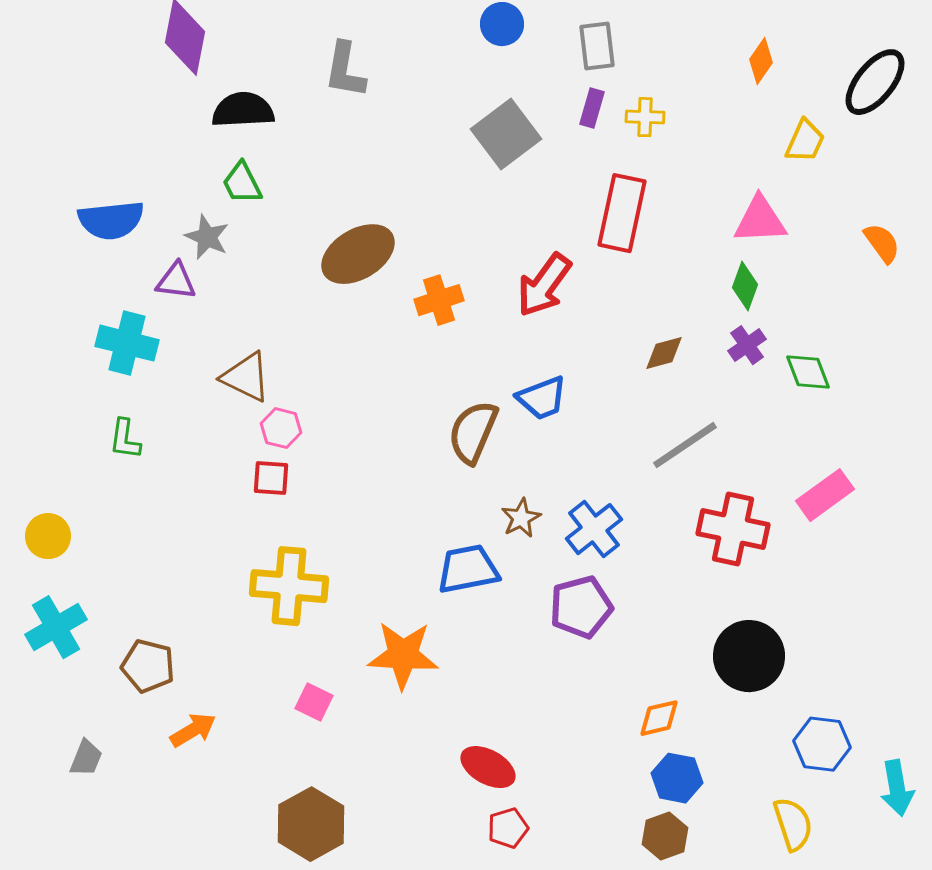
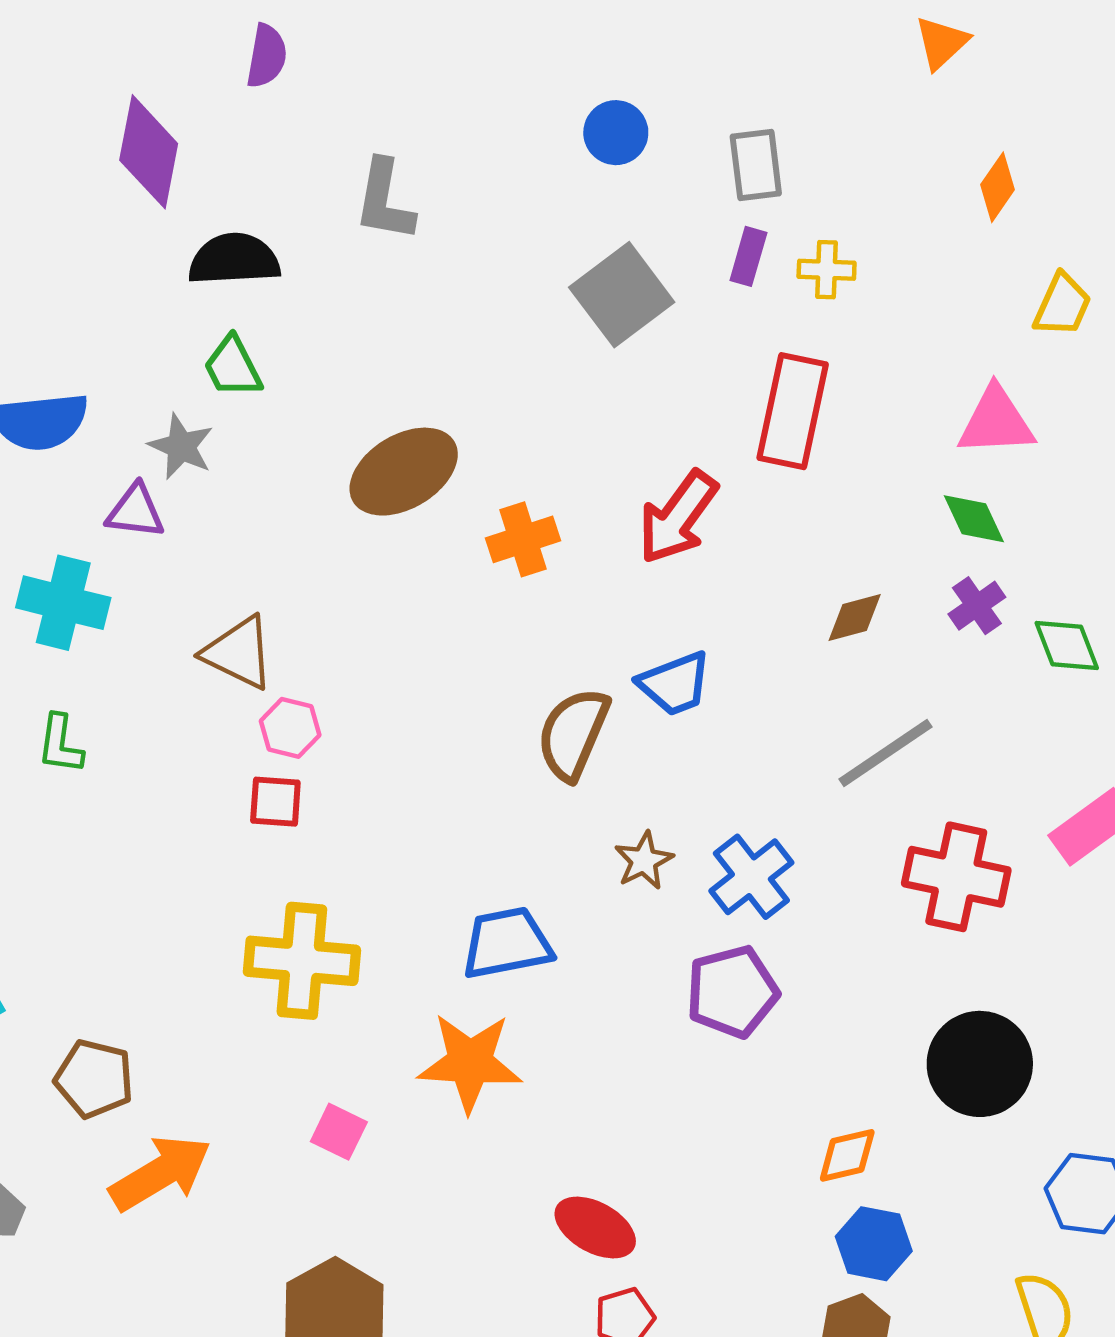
green diamond: (745, 286) -> (974, 519), turned -45
blue trapezoid: (468, 569) -> (507, 943), moved
orange arrow: (193, 730) -> (160, 1173), size x1.5

